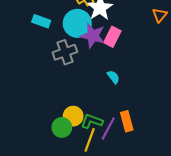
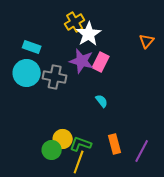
cyan circle: (77, 23) -> (27, 73), moved
gray cross: (65, 52) -> (55, 77), turned 30
purple line: (108, 128) -> (142, 151), moved

